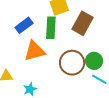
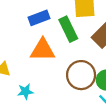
green rectangle: (51, 28) -> (68, 29), turned -45

